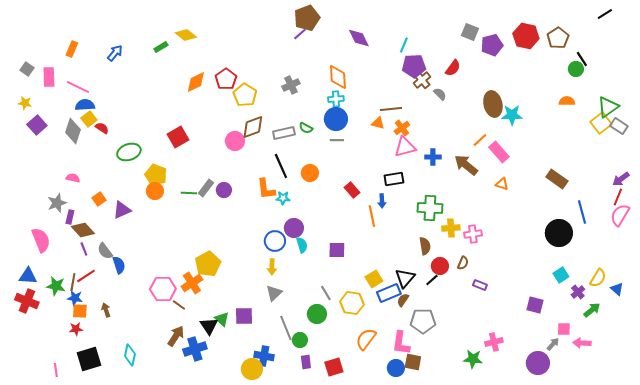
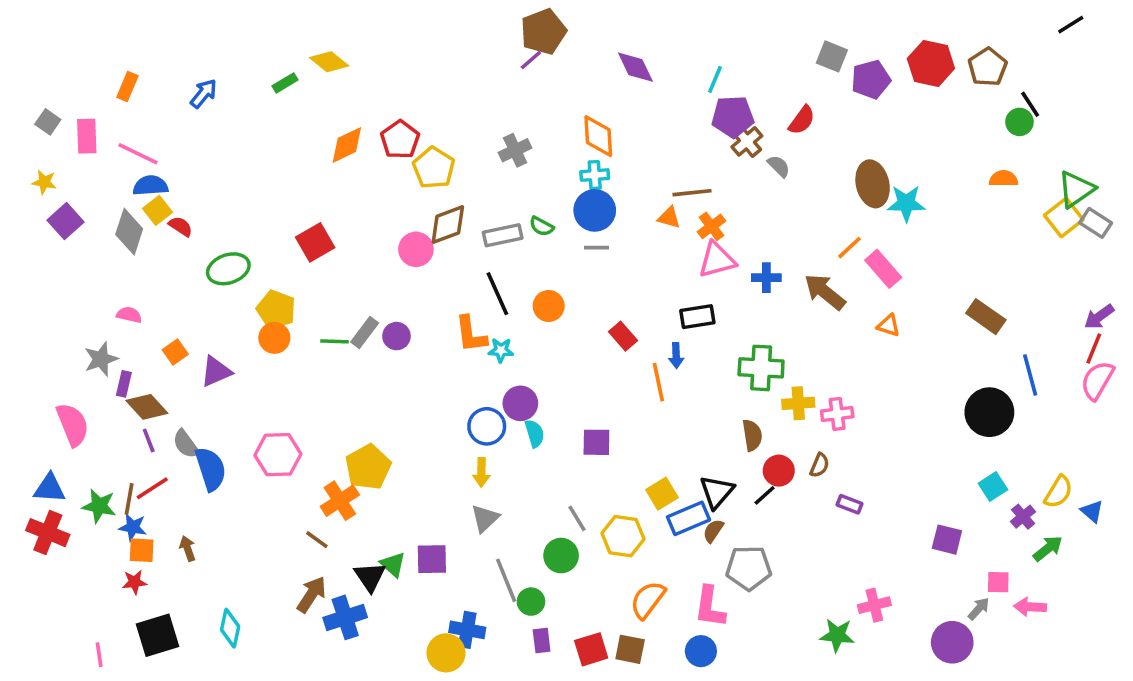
blue semicircle: (119, 265) -> (211, 469), size x1.4
pink hexagon: (163, 289) -> (278, 455), moved
brown square: (413, 362) -> (630, 649), moved

